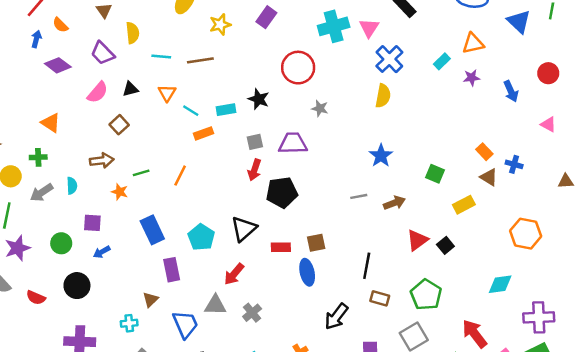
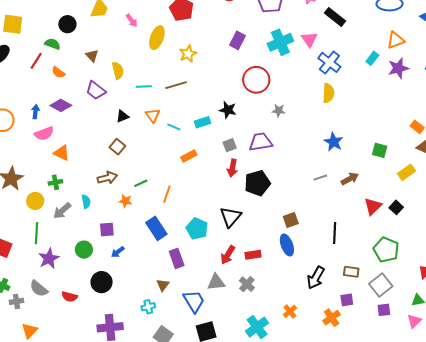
purple rectangle: (266, 17) -> (237, 40), moved
blue arrow: (36, 39) -> (35, 112), moved
purple star: (472, 78) -> (398, 68), size x1.5
pink semicircle: (98, 92) -> (44, 134), moved, turned 36
orange rectangle: (203, 133) -> (189, 156), moved
orange line: (180, 176) -> (167, 194), moved
red rectangle: (281, 247) -> (253, 255), moved
brown rectangle: (380, 298) -> (351, 272), moved

